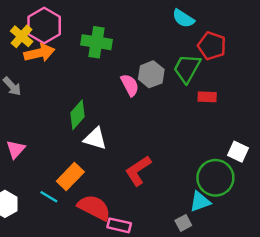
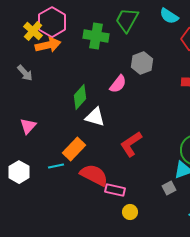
green trapezoid: (187, 68) -> (127, 20), moved
pink semicircle: (130, 85) -> (118, 84), moved, turned 66
cyan line: (49, 197) -> (56, 166), turned -42

